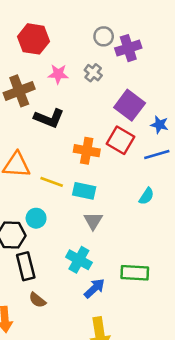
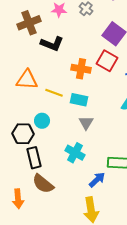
blue arrow: (95, 288) -> (97, 180), moved
brown semicircle: (37, 300) -> (43, 184), size x1.6

